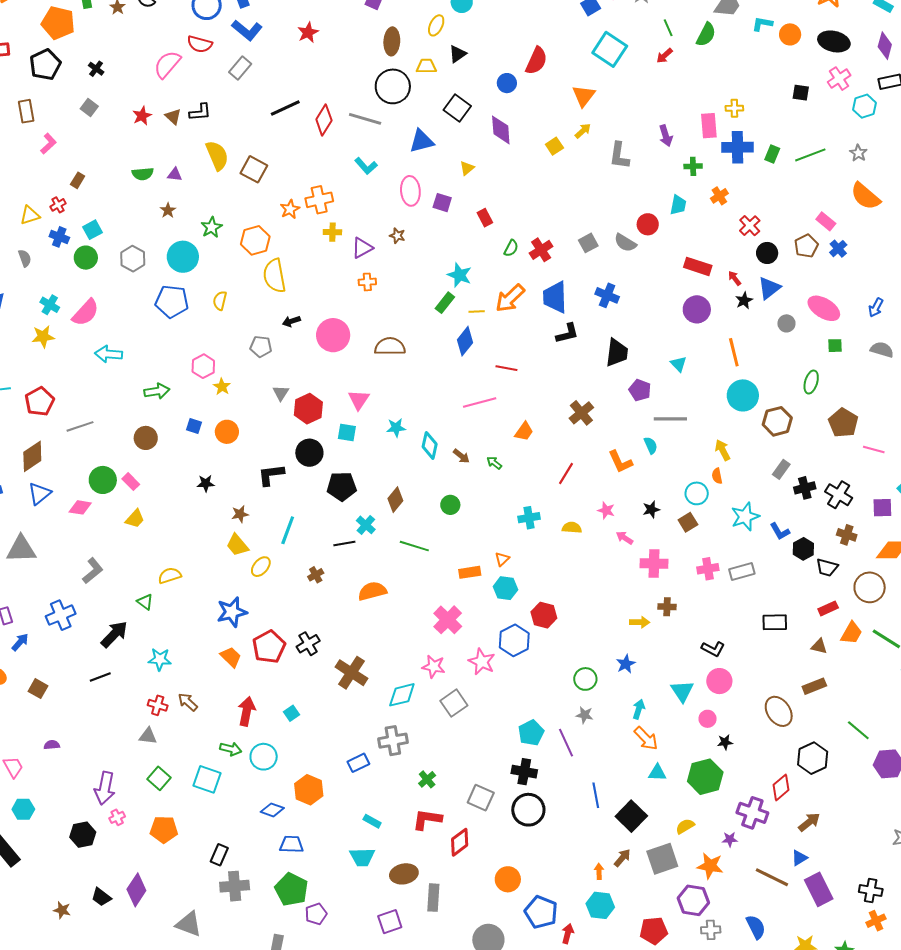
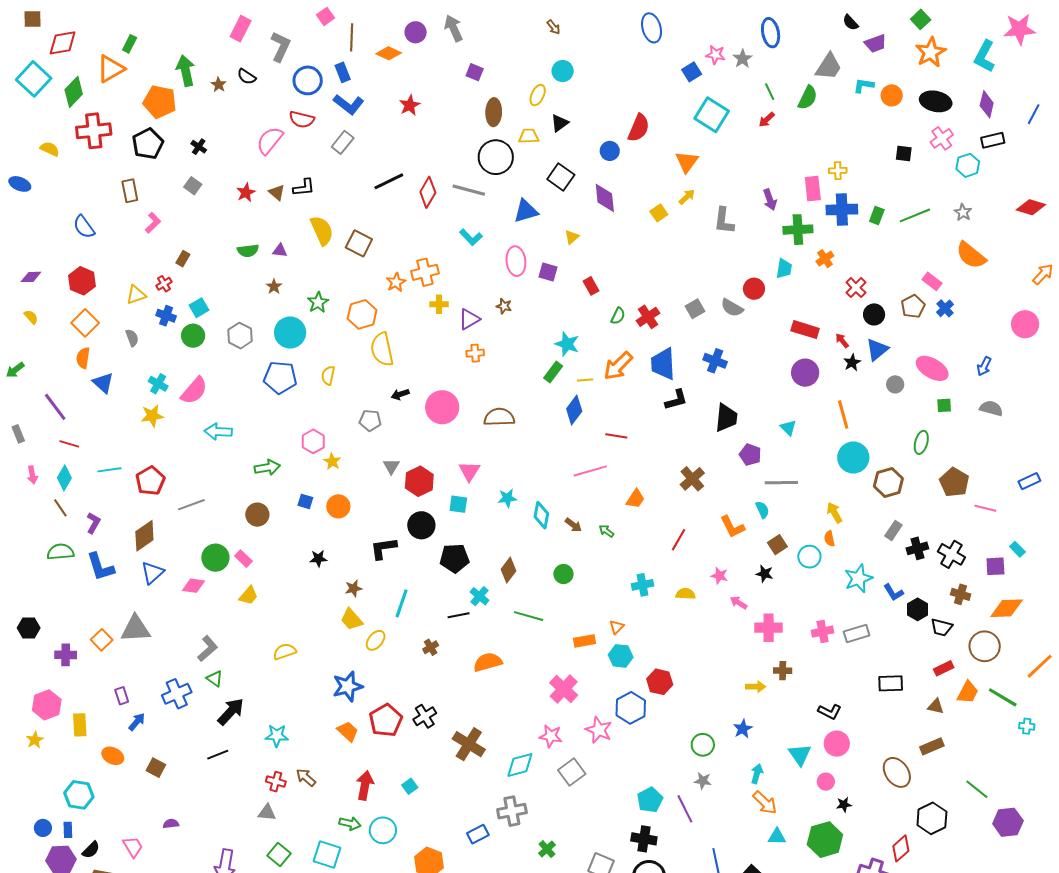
green cross: (693, 166) -> (798, 230), size x1.6
black star: (651, 509) -> (764, 574), turned 30
brown square: (688, 522) -> (777, 545), moved
green triangle: (145, 602) -> (215, 679), moved

